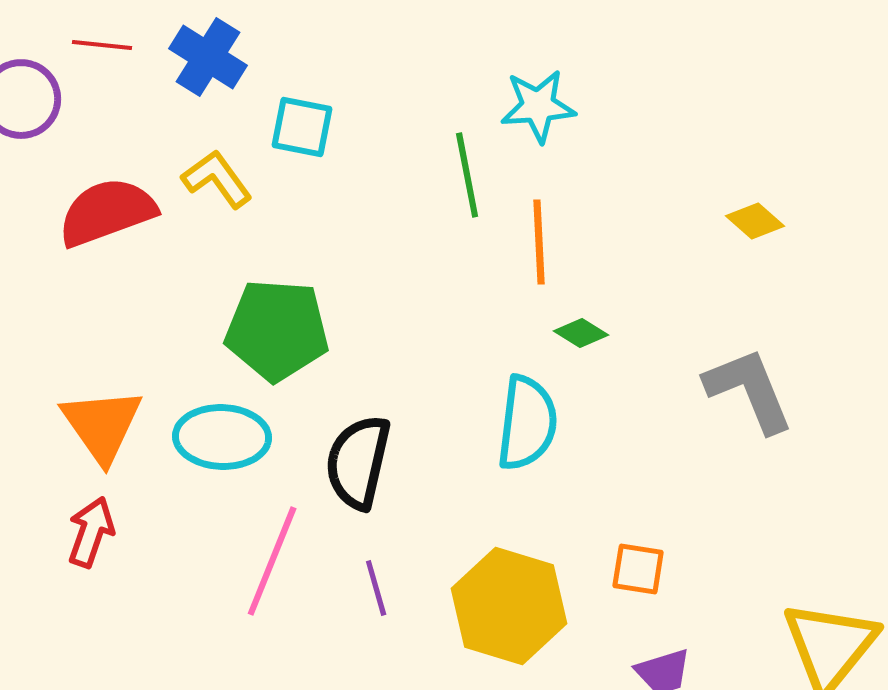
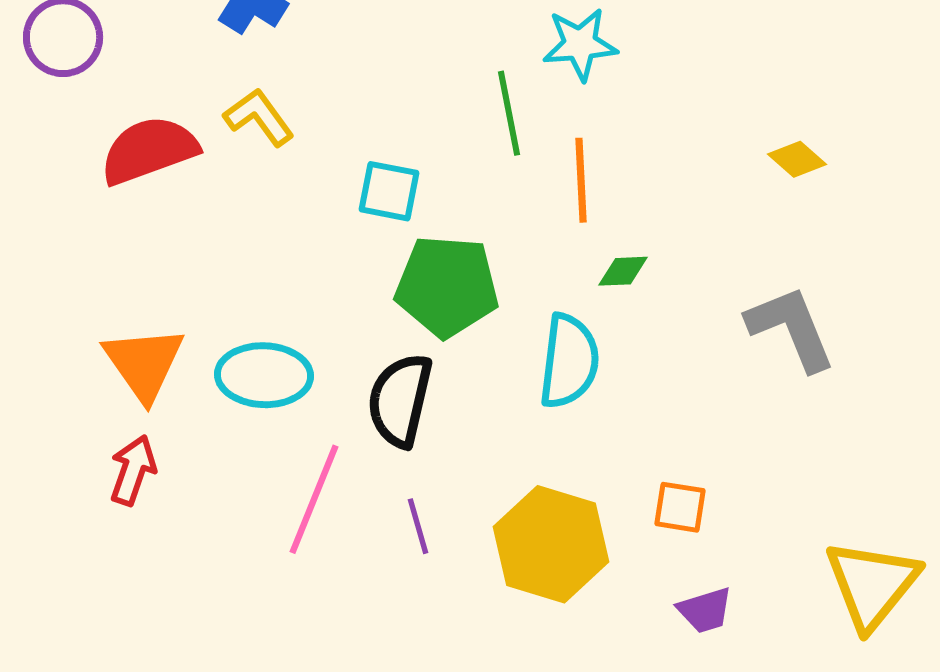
cyan square: (302, 127) -> (389, 191), moved
green pentagon: (277, 330) -> (447, 286), moved
green diamond: (581, 333) -> (623, 271), turned -34

